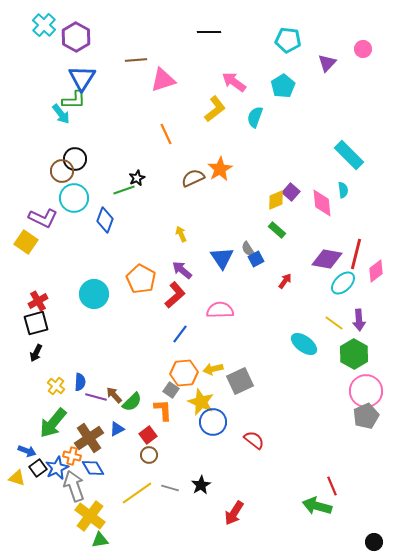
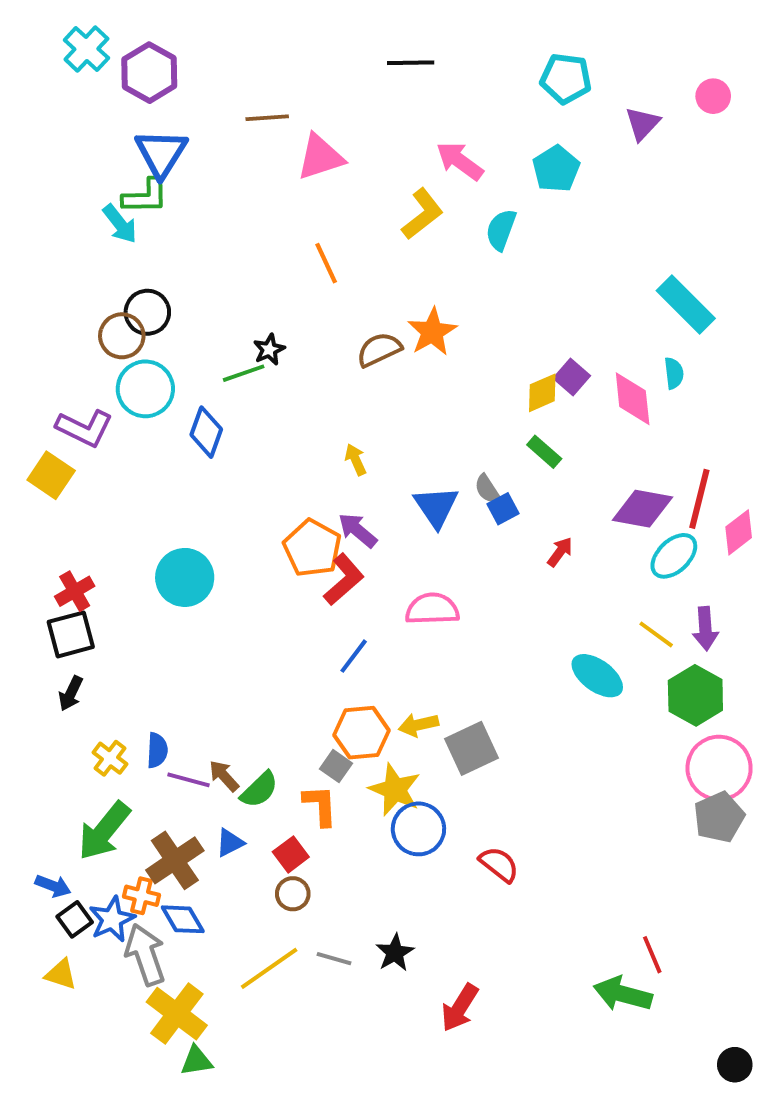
orange pentagon: (141, 279) -> (312, 548), moved
yellow triangle: (17, 478) -> (61, 974), moved

